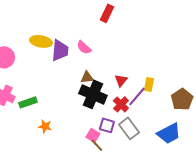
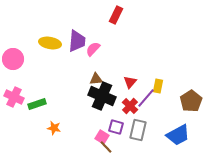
pink semicircle: (84, 47) -> (93, 49), turned 91
purple trapezoid: (60, 50) -> (77, 41), moved
gray rectangle: (129, 128) -> (138, 130), turned 50

